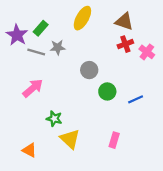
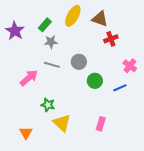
brown triangle: (124, 21) -> (100, 19), moved
green rectangle: (41, 28) -> (45, 25), moved
gray line: (36, 52) -> (52, 65), moved
pink cross: (147, 52) -> (130, 66), moved
orange triangle: (29, 150) -> (26, 133), turned 32

